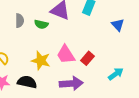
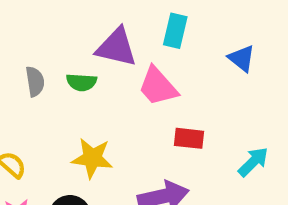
pink trapezoid: (66, 55) -> (158, 86), moved
red rectangle: (87, 58) -> (189, 138), turned 64

